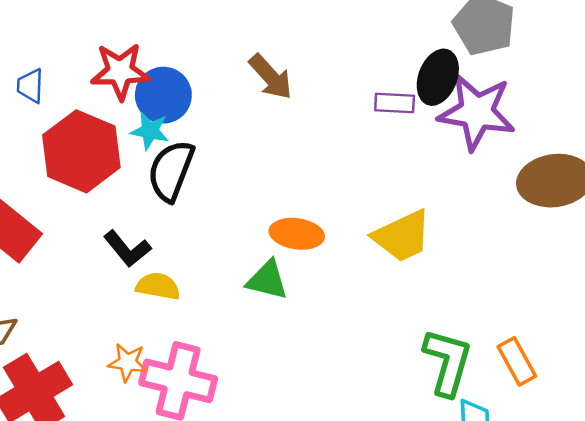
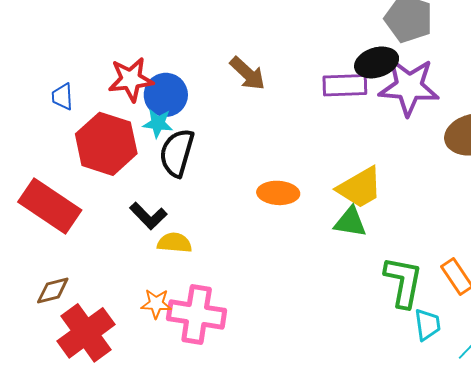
black ellipse: (438, 77) -> (377, 62), turned 57
purple rectangle: (395, 103) -> (345, 85), size x1.4
green triangle: (267, 280) -> (350, 222), moved

